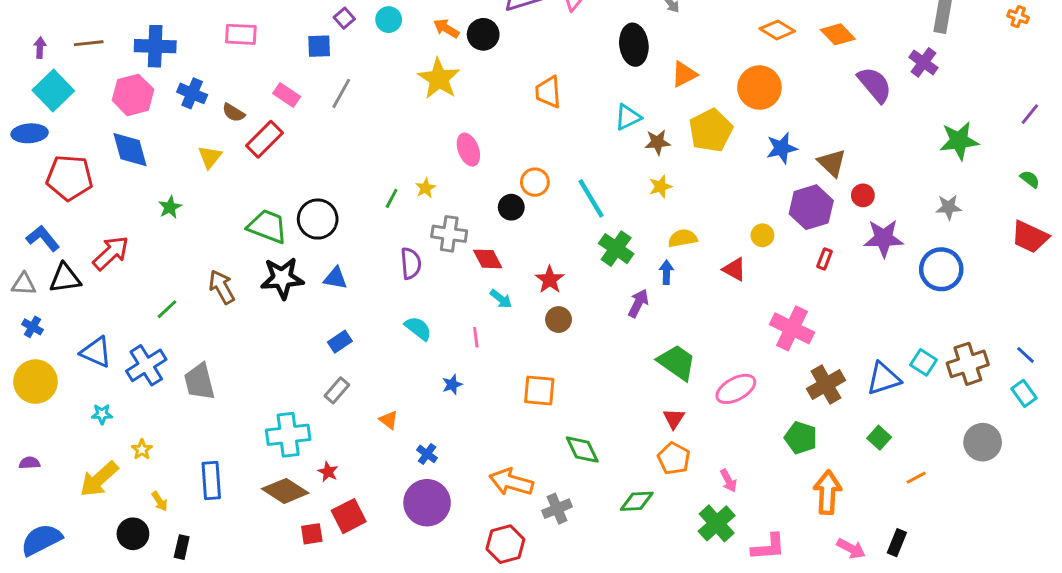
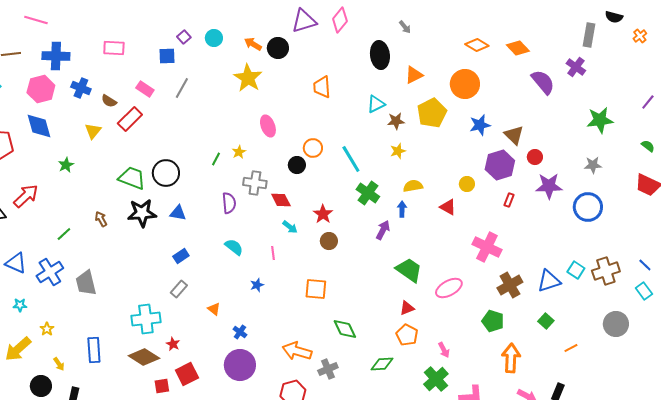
orange cross: (1018, 17) -> (640, 36), turned 32
brown arrow: (222, 287) -> (101, 219), size x0.7
red triangle: (674, 419) -> (407, 308), turned 35

